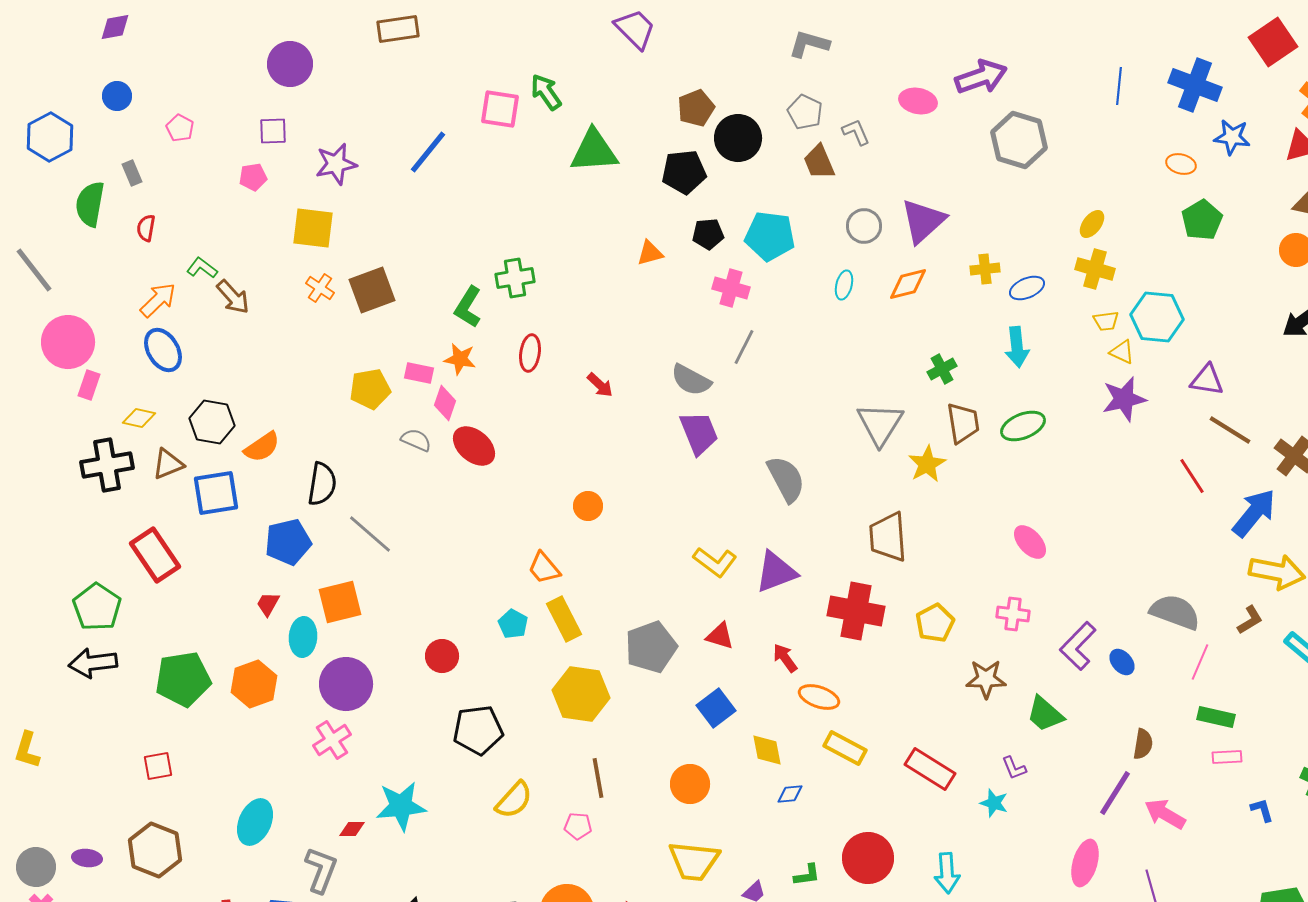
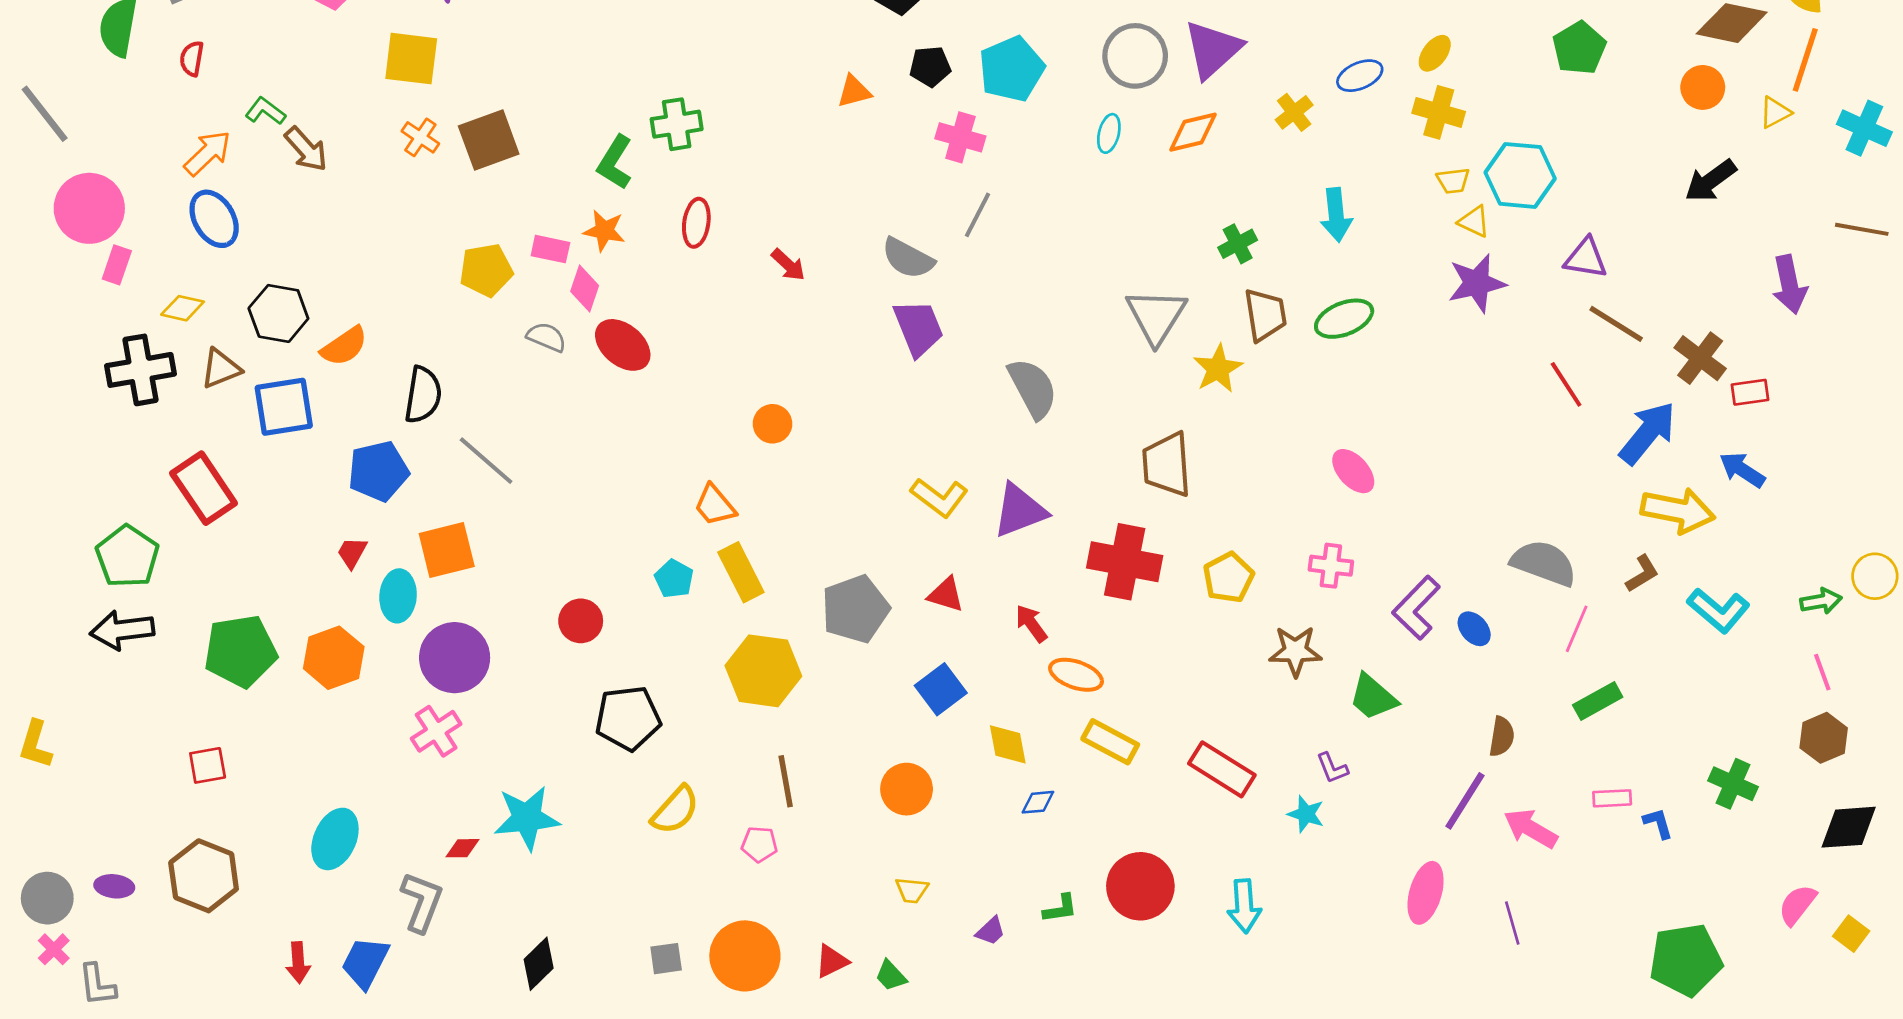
gray circle: (864, 226) -> (1135, 56), size x1.4
cyan pentagon: (770, 236) -> (1012, 69), turned -30
yellow cross: (985, 269) -> (1294, 112), turned -32
blue ellipse: (1027, 288) -> (1360, 76), moved
green rectangle: (1216, 717) -> (1598, 701), turned -42
pink rectangle: (1227, 757) -> (1612, 798), moved
yellow trapezoid: (694, 861) -> (912, 890), size x0.5

